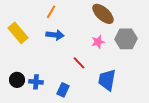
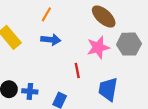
pink star: (98, 42) -> (98, 47), size x1.5
red line: (79, 63) -> (77, 70), turned 32

